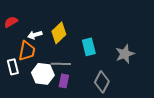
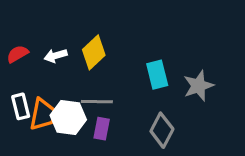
red semicircle: (11, 22) -> (17, 54), moved
cyan rectangle: (89, 47) -> (157, 75), moved
orange trapezoid: (27, 51) -> (43, 114), moved

